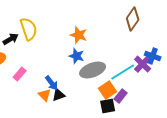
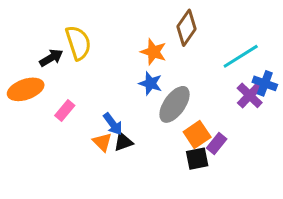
brown diamond: (133, 19) -> (187, 28), moved
gray ellipse: (93, 70) -> (175, 104), turned -35
cyan line: (123, 72) -> (241, 56), moved

